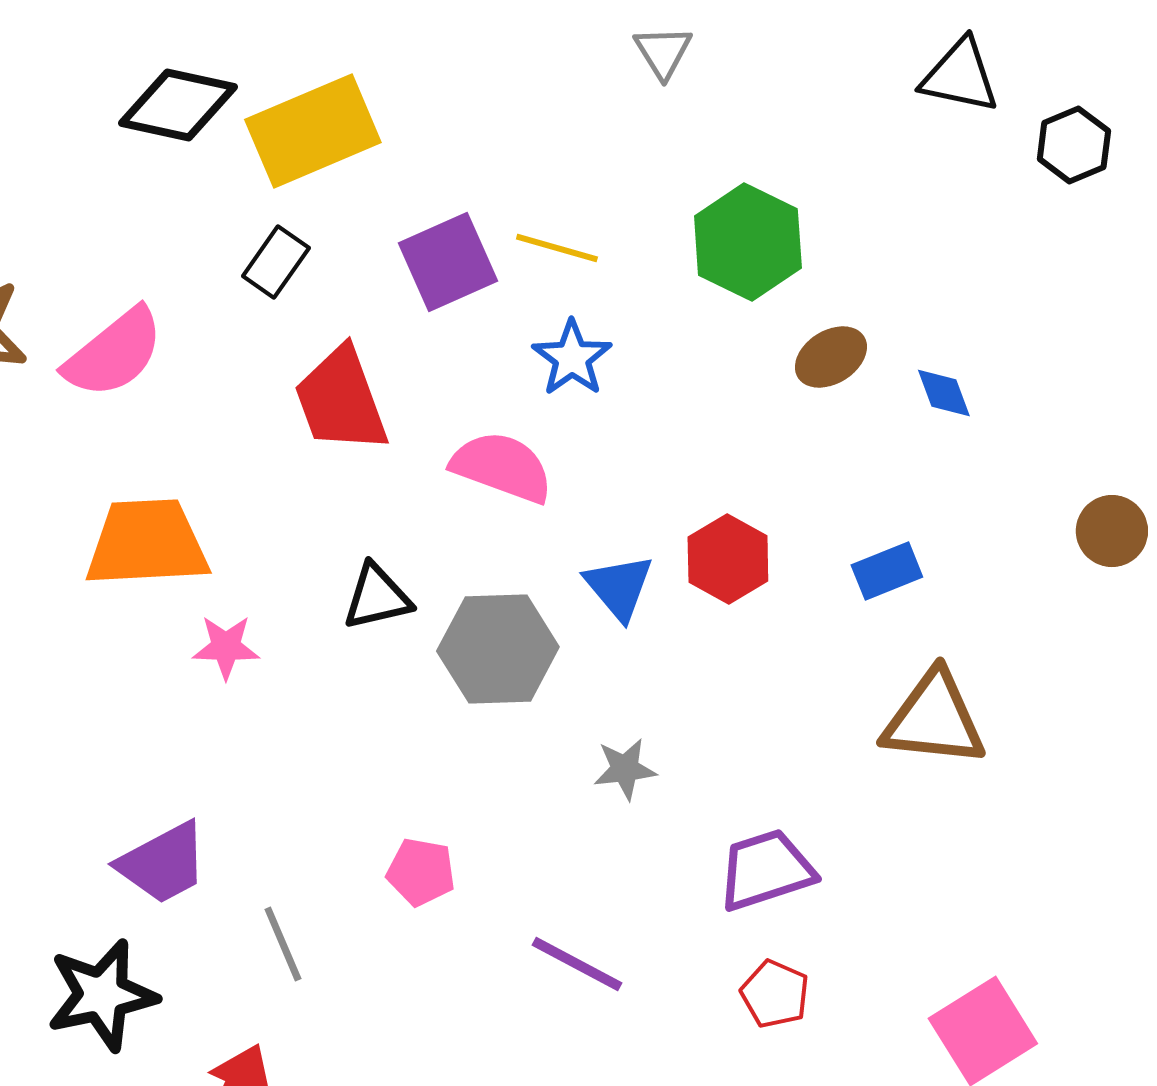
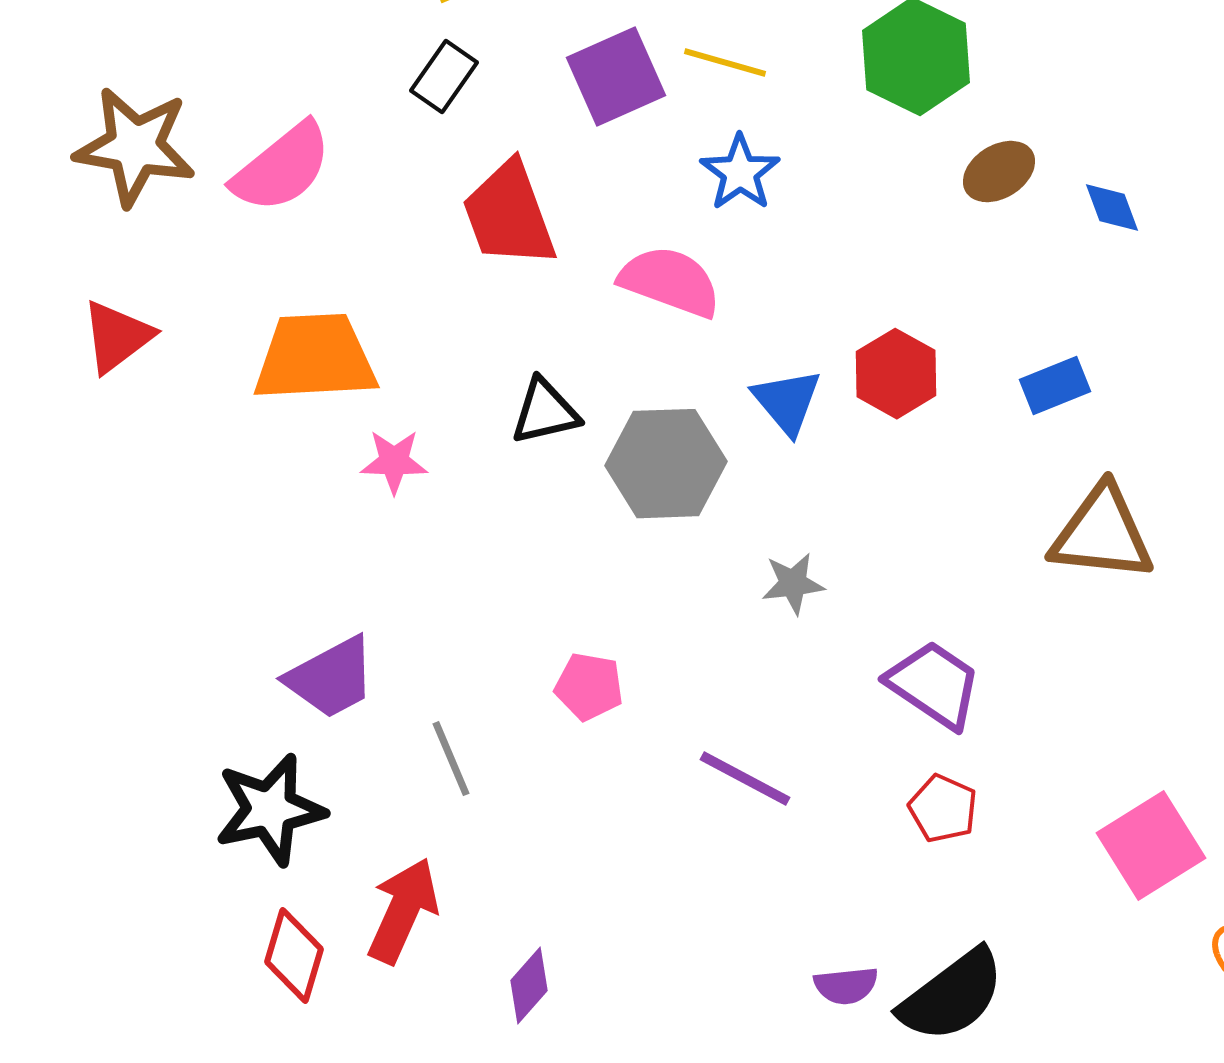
purple trapezoid: (766, 870) -> (934, 685), turned 52

